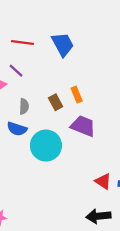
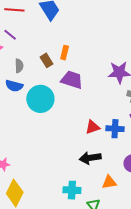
orange rectangle: (77, 95) -> (65, 53), turned 40
red triangle: (103, 181) -> (92, 127), turned -49

